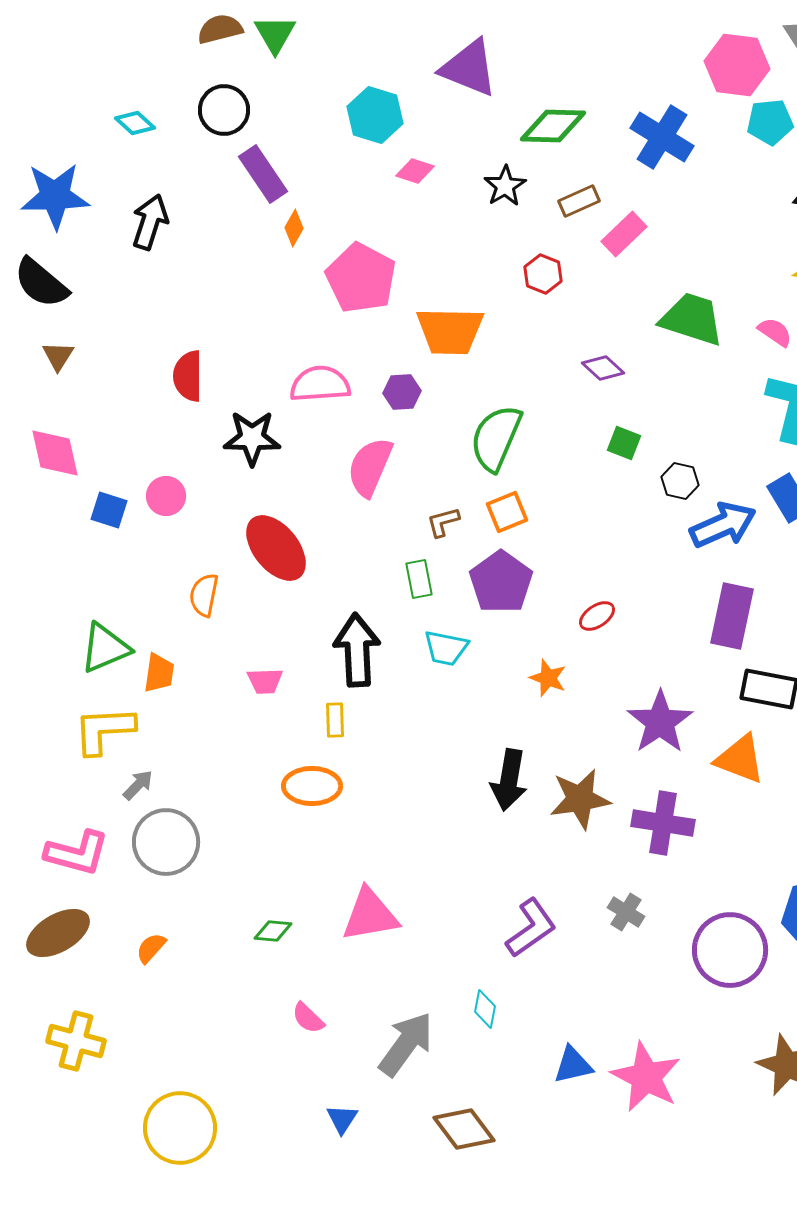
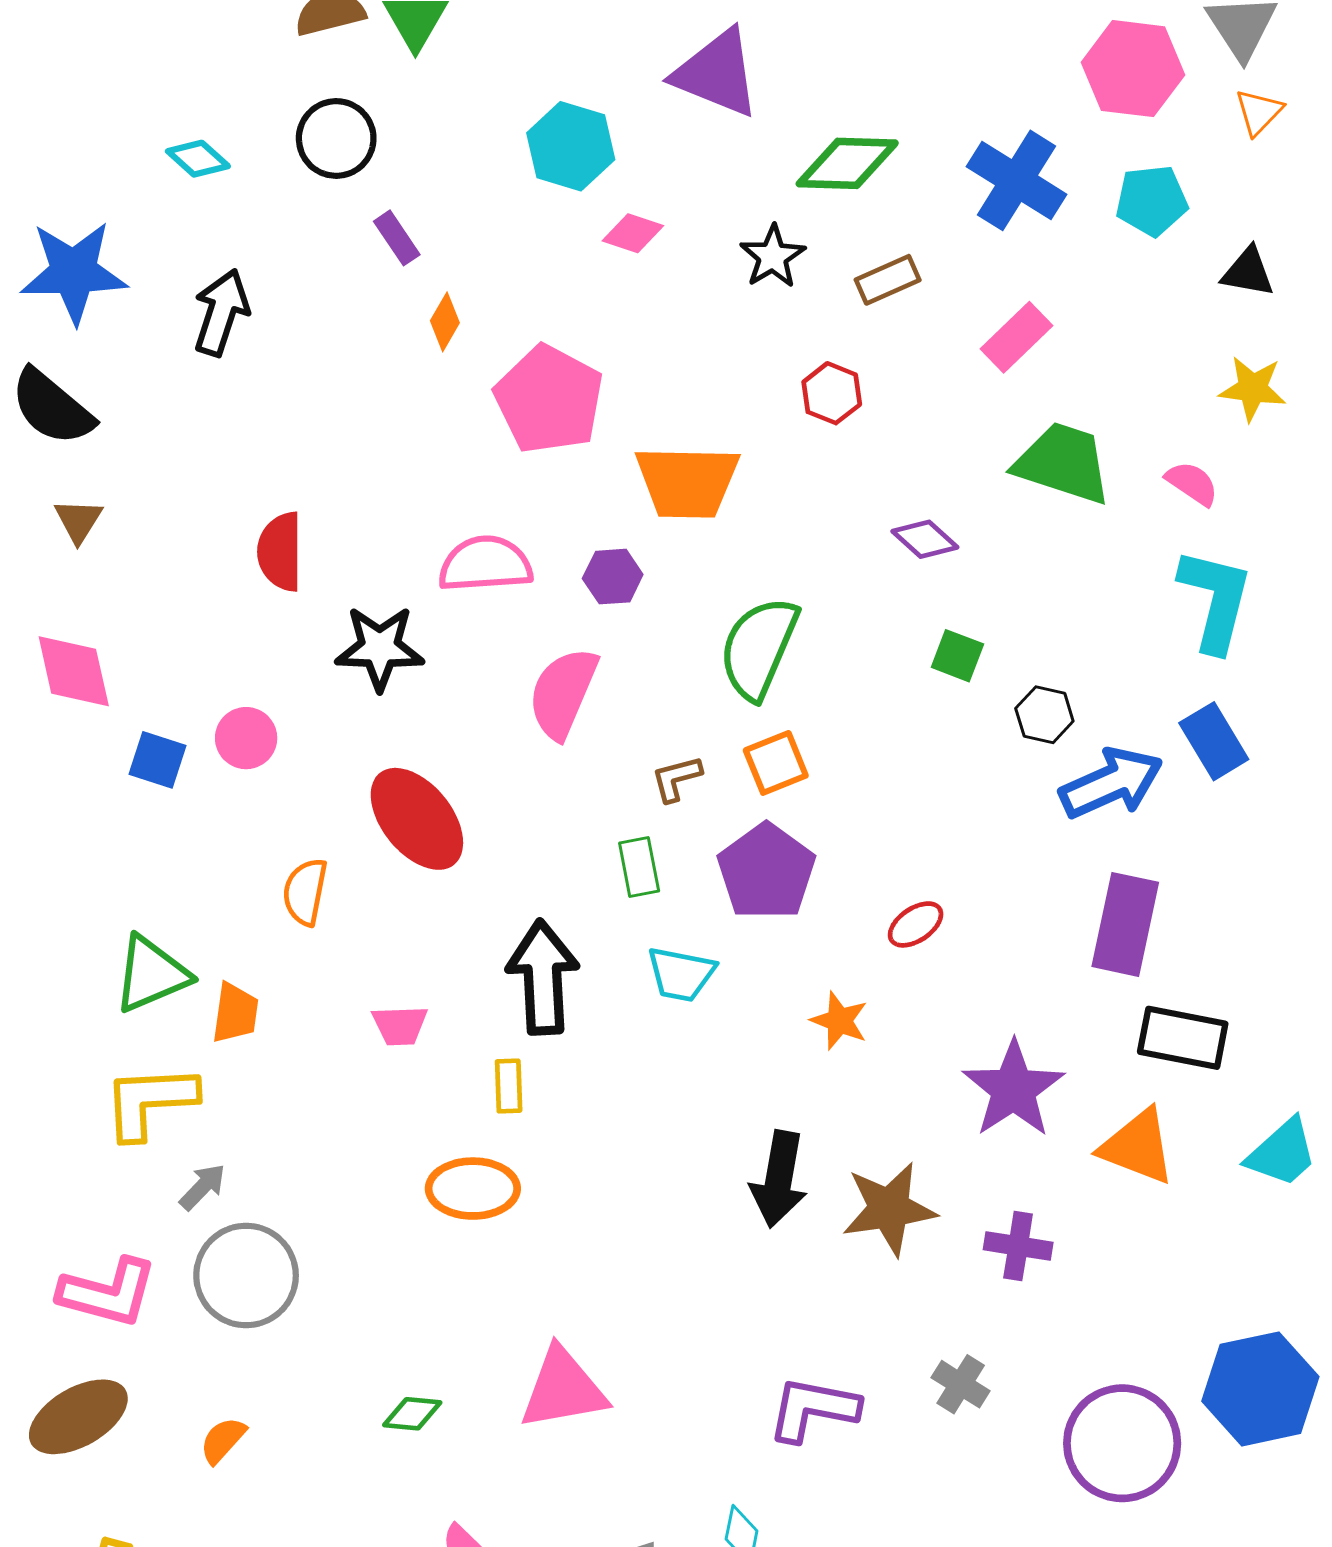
cyan pentagon: (770, 122) -> (1152, 201), moved
purple rectangle: (263, 174) -> (397, 238), size x0.6
pink rectangle: (624, 234) -> (1017, 337), moved
purple cross: (663, 823) -> (1018, 1246), size x0.7
purple L-shape: (531, 928) -> (813, 1409), turned -134

